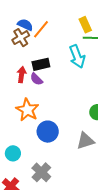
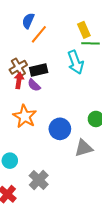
blue semicircle: (25, 25) -> (28, 21), moved, turned -91
brown cross: (21, 38) -> (18, 67), moved
blue circle: (48, 132) -> (60, 129), moved

